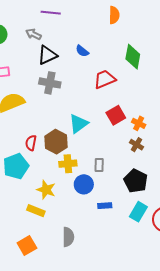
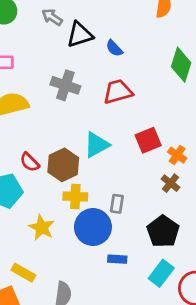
black triangle: (47, 55) -> (80, 35), moved
red trapezoid: (105, 79) -> (118, 92), moved
red semicircle: (31, 143) -> (30, 162), turned -63
blue circle: (84, 184) -> (93, 227), size x1.4
yellow rectangle: (36, 211) -> (23, 273), moved

